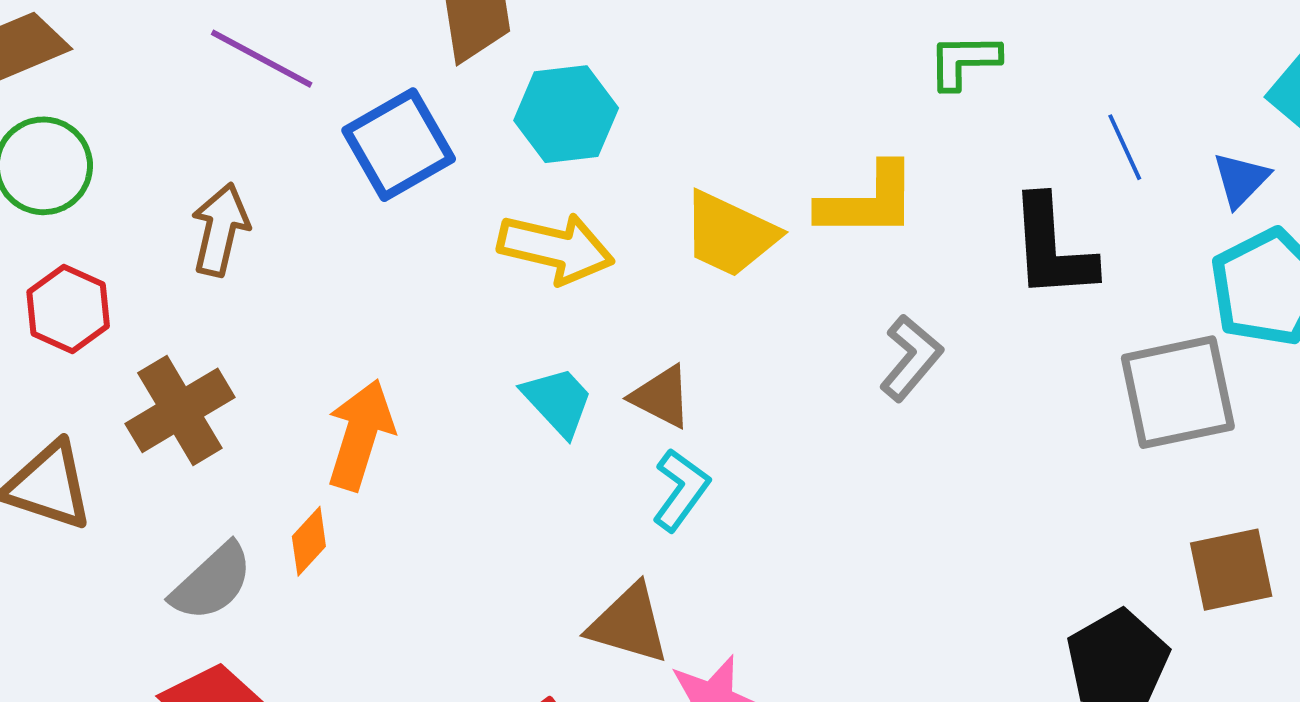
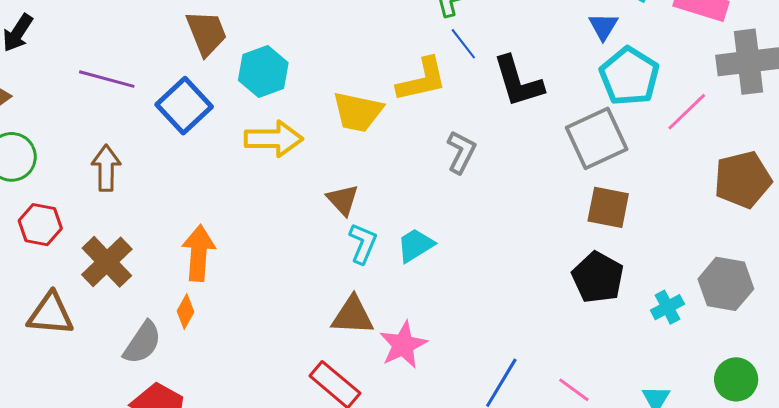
blue line: (1125, 147) -> (463, 44), moved
brown triangle: (661, 397) -> (343, 200), turned 33
cyan trapezoid: (558, 401) -> (416, 245), moved, turned -66
brown square: (1231, 570) -> (608, 207), moved, turned 36

